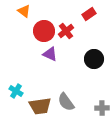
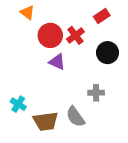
black circle: (94, 59) -> (108, 53), moved
gray cross: (102, 108) -> (96, 93), moved

